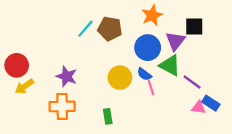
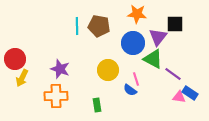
orange star: (152, 15) -> (137, 14), turned 30
cyan line: (85, 29) -> (77, 26), turned -42
blue semicircle: (144, 74) -> (130, 90), moved
yellow arrow: (24, 86) -> (22, 78), turned -30

